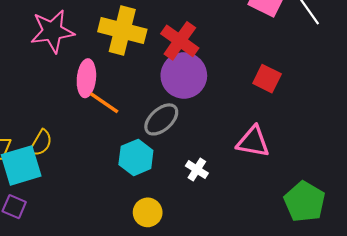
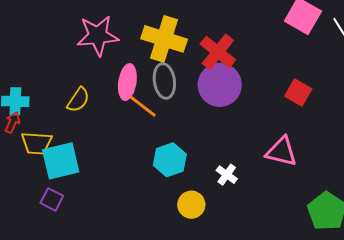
gray ellipse: (161, 119) -> (164, 81), moved, turned -60
yellow semicircle: (41, 143) -> (78, 100), moved
yellow circle: (148, 212) -> (191, 205), moved

